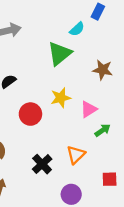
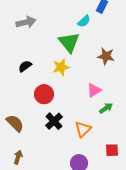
green triangle: (60, 54) -> (69, 42), turned -30
yellow star: (61, 98) -> (61, 67), moved
black cross: (42, 164) -> (54, 121), moved

